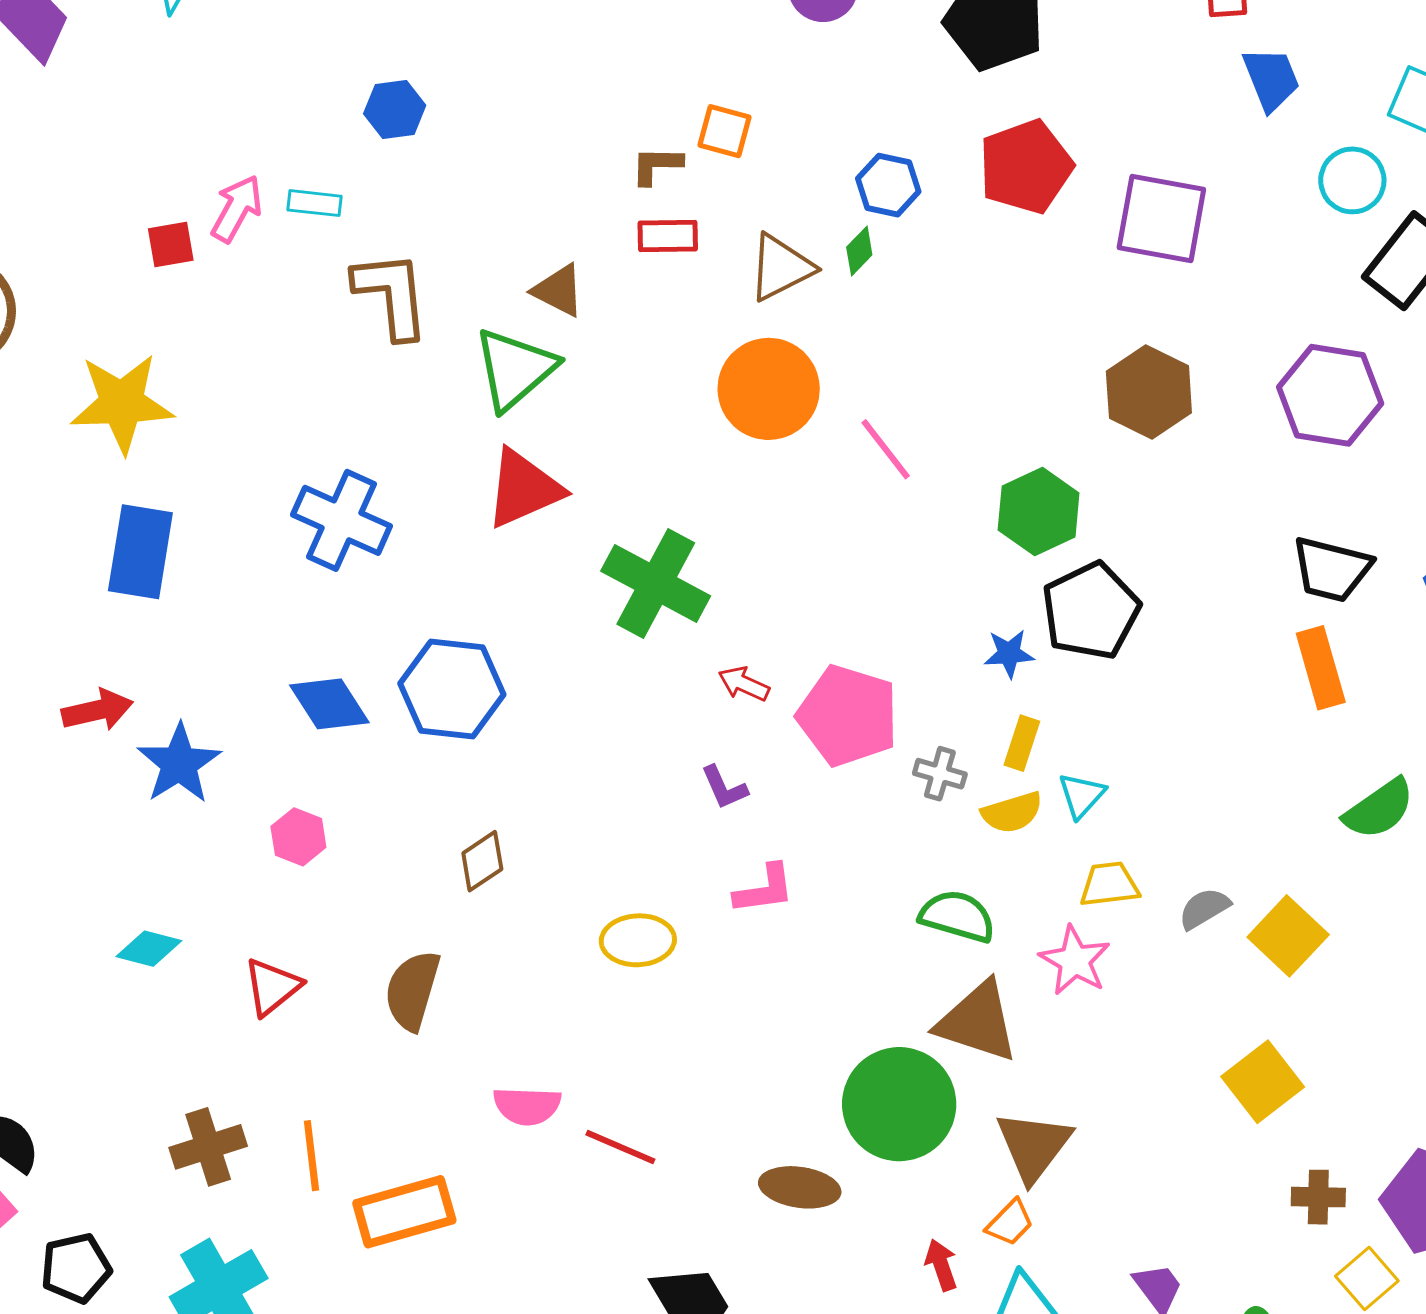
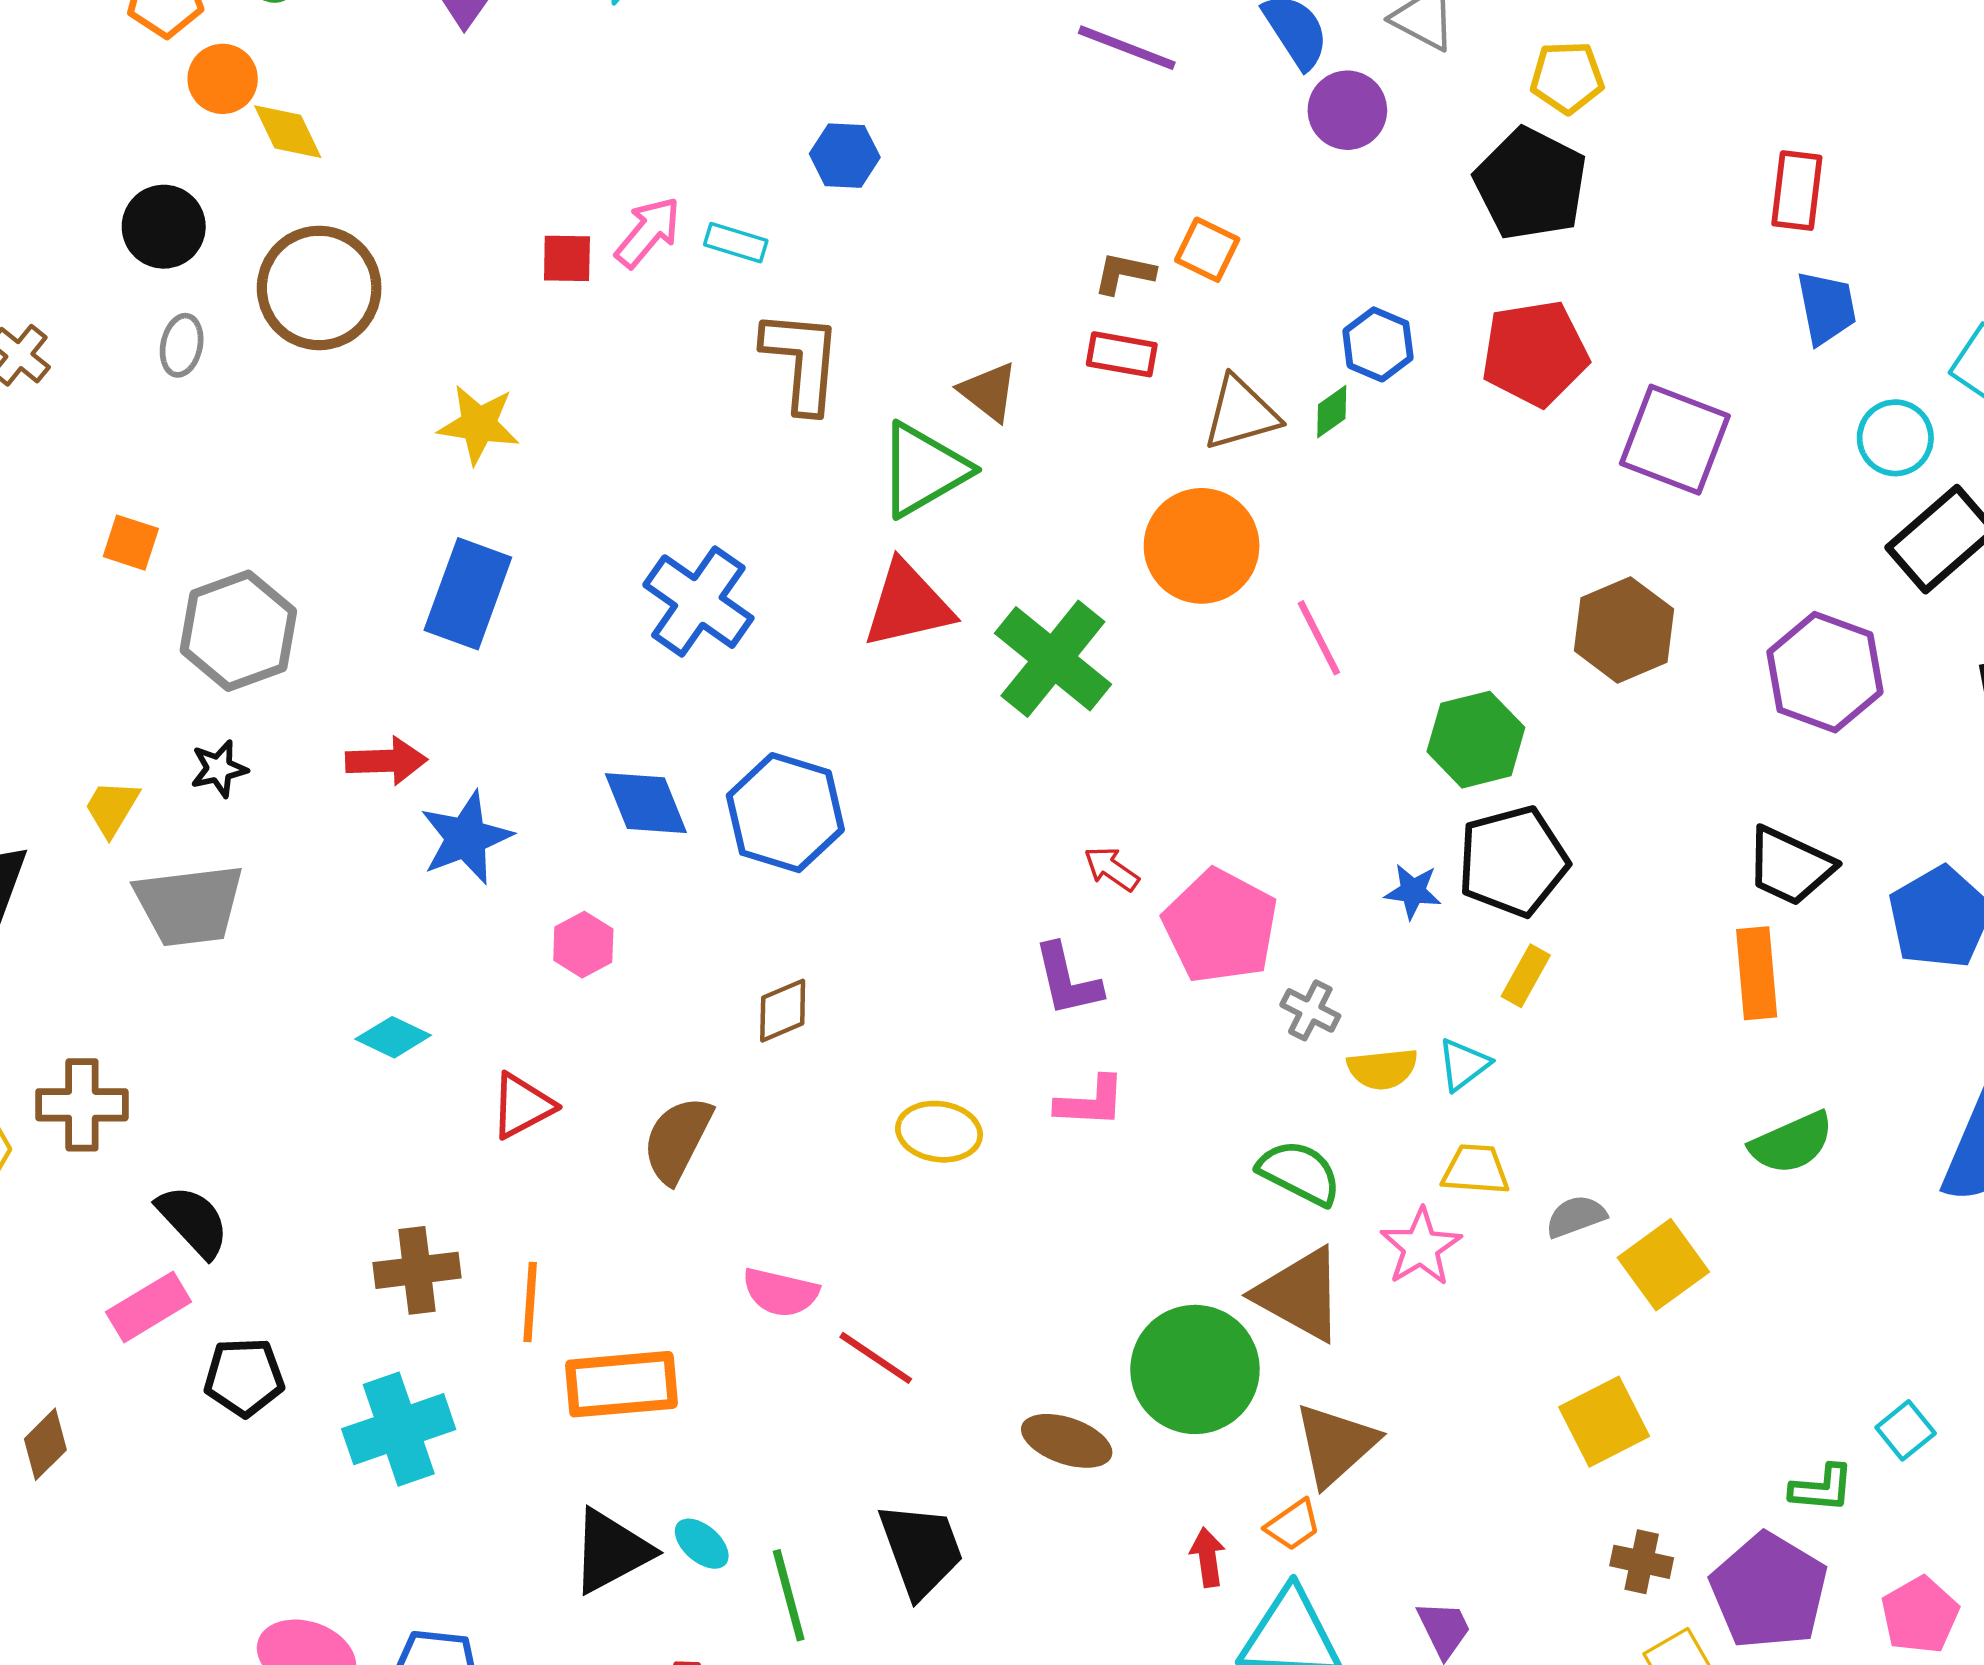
yellow star: (122, 403) -> (479, 425), size x0.7
green cross: (656, 584) -> (1053, 659), moved
yellow rectangle: (1022, 743) -> (1526, 976), moved
purple L-shape: (724, 787) -> (1067, 980), size x1.4

